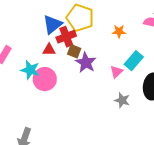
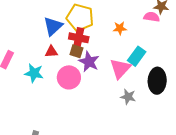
red cross: (66, 37) -> (79, 38), moved, turned 36
pink triangle: (116, 72) -> (120, 69), size x1.6
pink circle: (45, 79) -> (69, 77), moved

